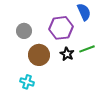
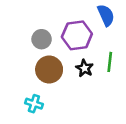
gray circle: (24, 31) -> (42, 39), moved
green line: (87, 49) -> (110, 62), turned -63

